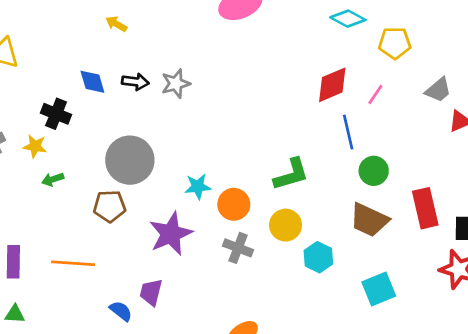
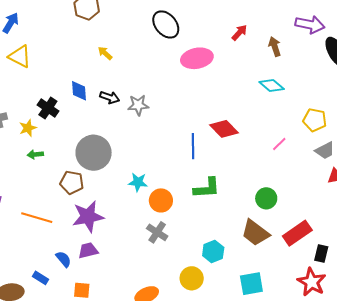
yellow pentagon: (395, 43) -> (315, 120), moved
red diamond: (332, 85) -> (224, 129), moved, turned 56
blue line: (348, 132) -> (193, 146), moved
yellow star: (35, 146) -> (28, 128), turned 30
red rectangle: (425, 208) -> (297, 233), turned 56
yellow circle: (286, 225) -> (192, 278), moved
purple star: (171, 234) -> (88, 216), moved
purple trapezoid: (151, 292) -> (88, 250), turned 50

